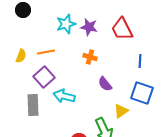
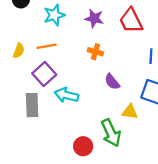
cyan star: (66, 24) -> (54, 15), moved
yellow triangle: (121, 111) -> (130, 112), turned 42

